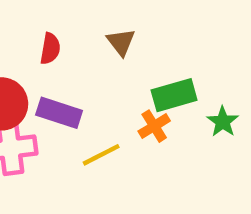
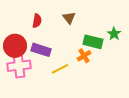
green rectangle: (174, 95) -> (93, 42), turned 30
green star: (223, 122) -> (114, 34), moved

